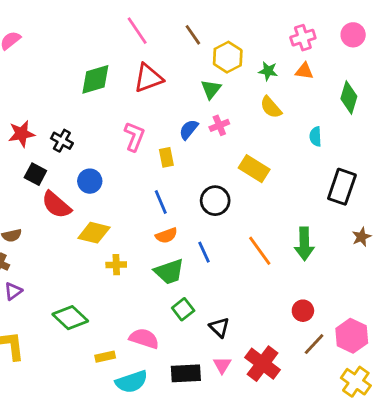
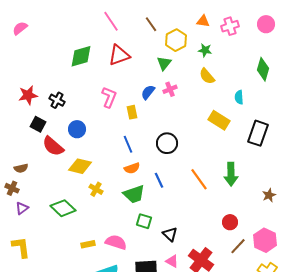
orange triangle: (304, 71) -> (203, 21), moved
yellow rectangle: (254, 169) -> (219, 120), moved
brown star: (361, 237) -> (269, 195), moved
yellow cross: (116, 265) -> (96, 189), turned 32
green square: (183, 309) -> (144, 221), turned -35
green diamond: (70, 318) -> (63, 208), moved
yellow rectangle: (105, 357) -> (88, 244), moved
pink triangle: (222, 365) -> (172, 261), turned -32

